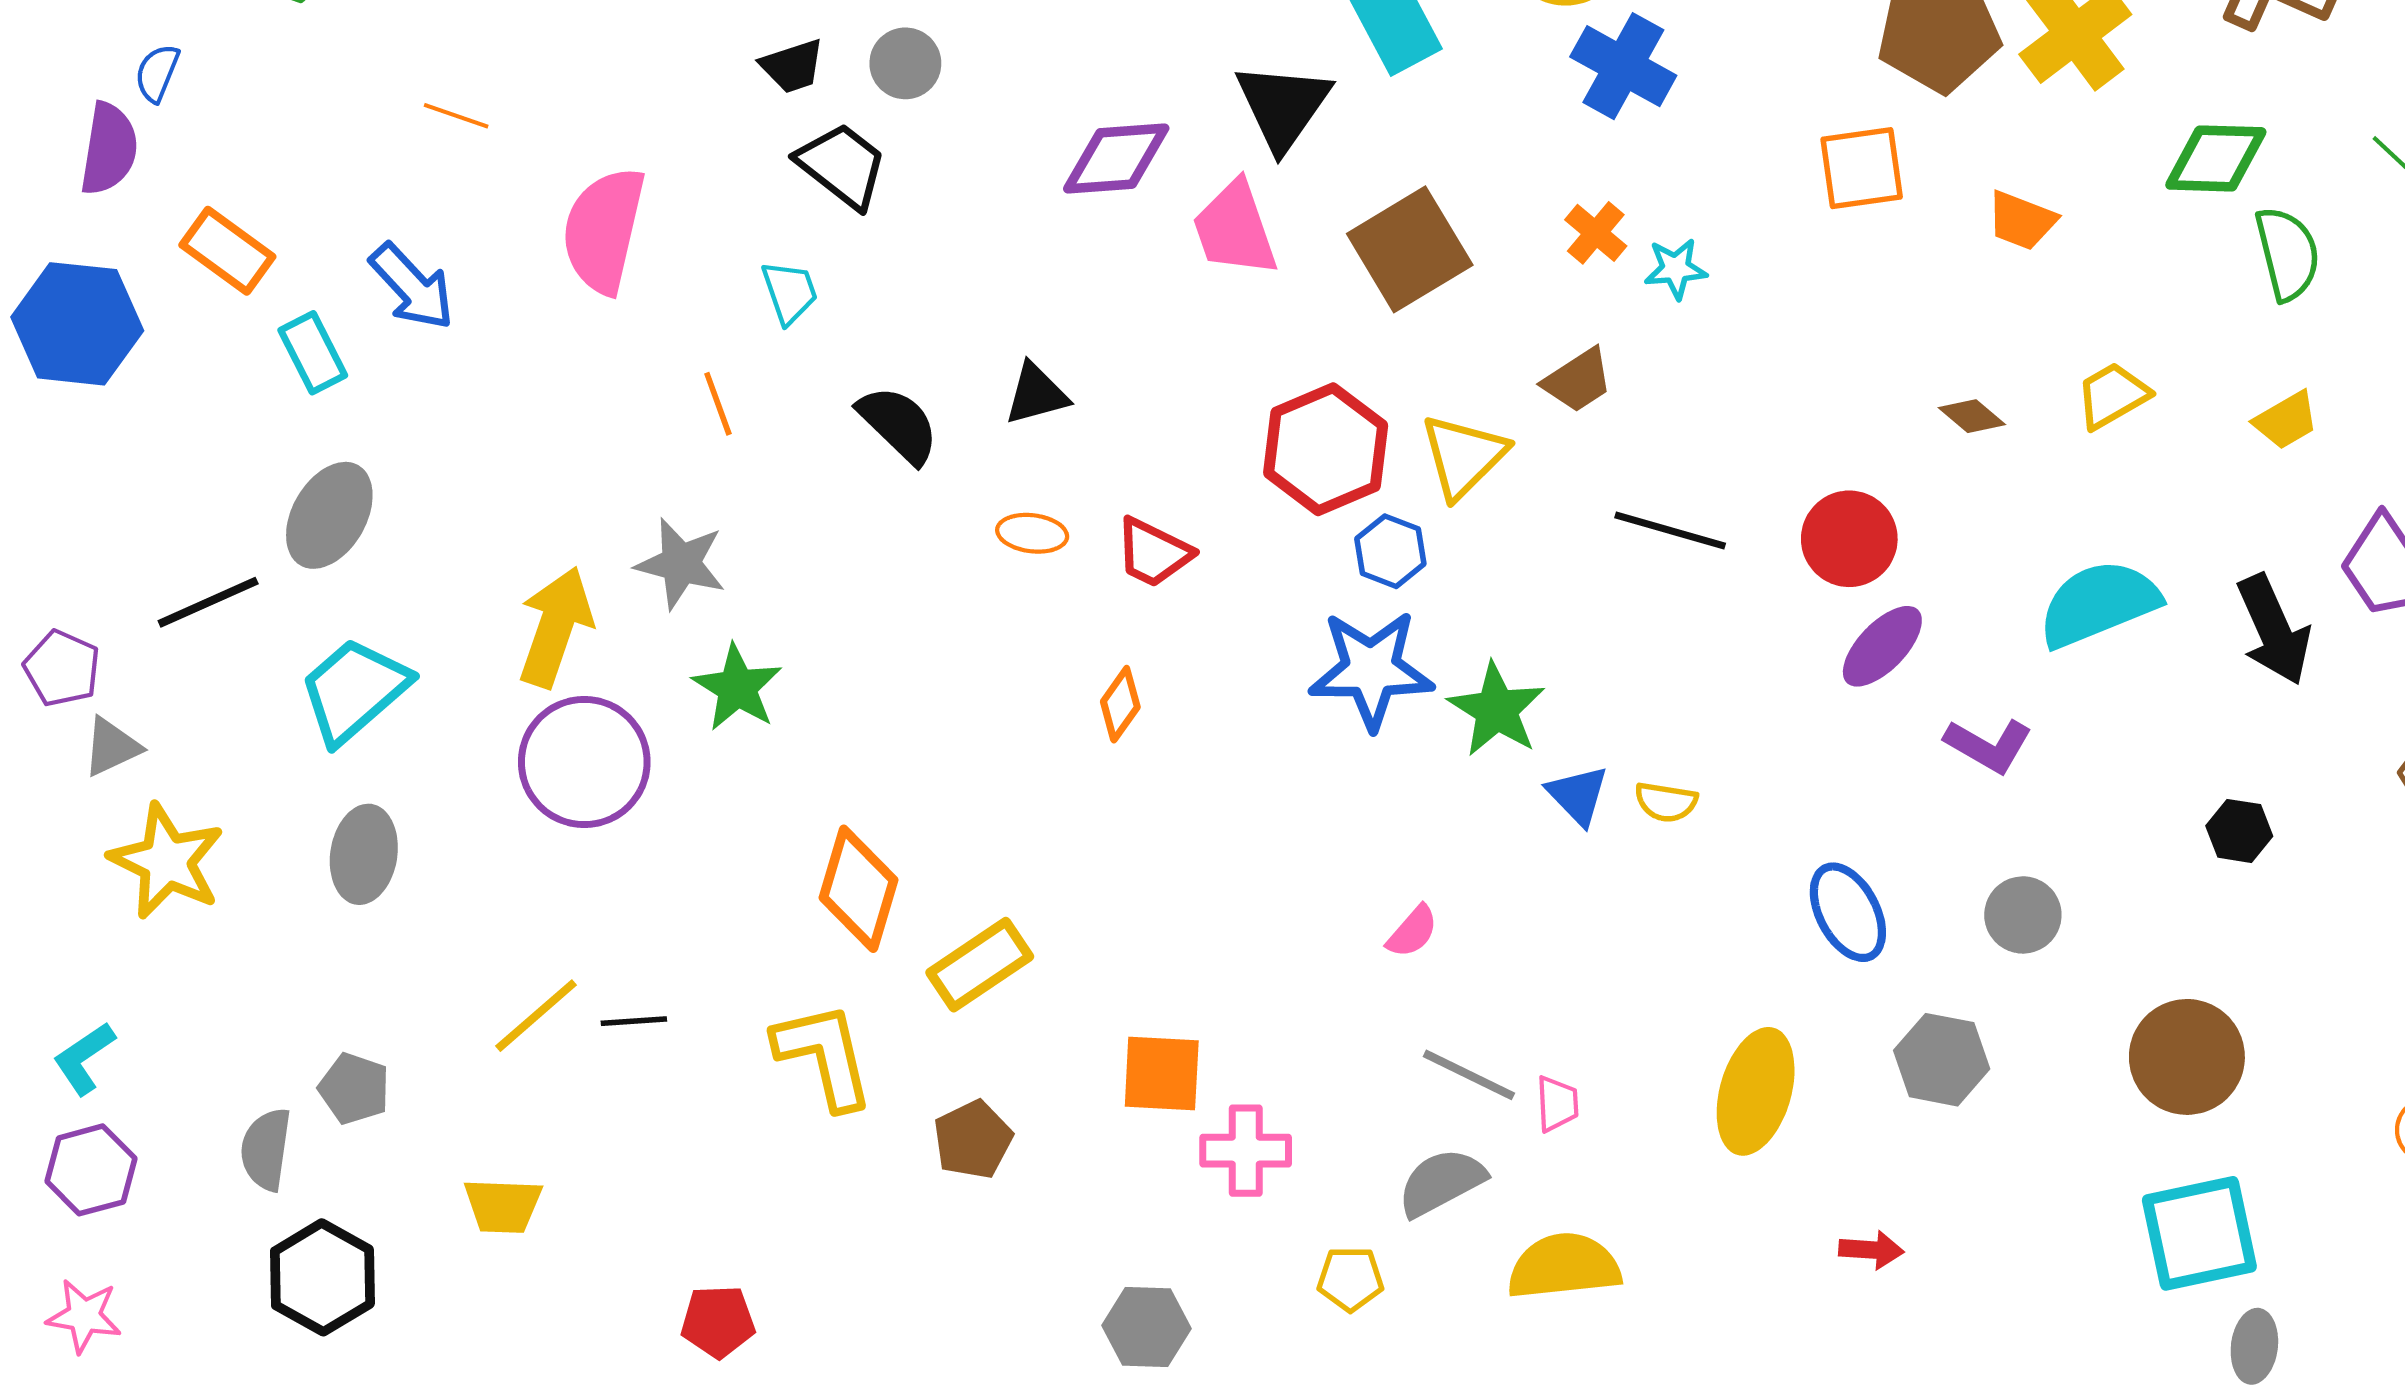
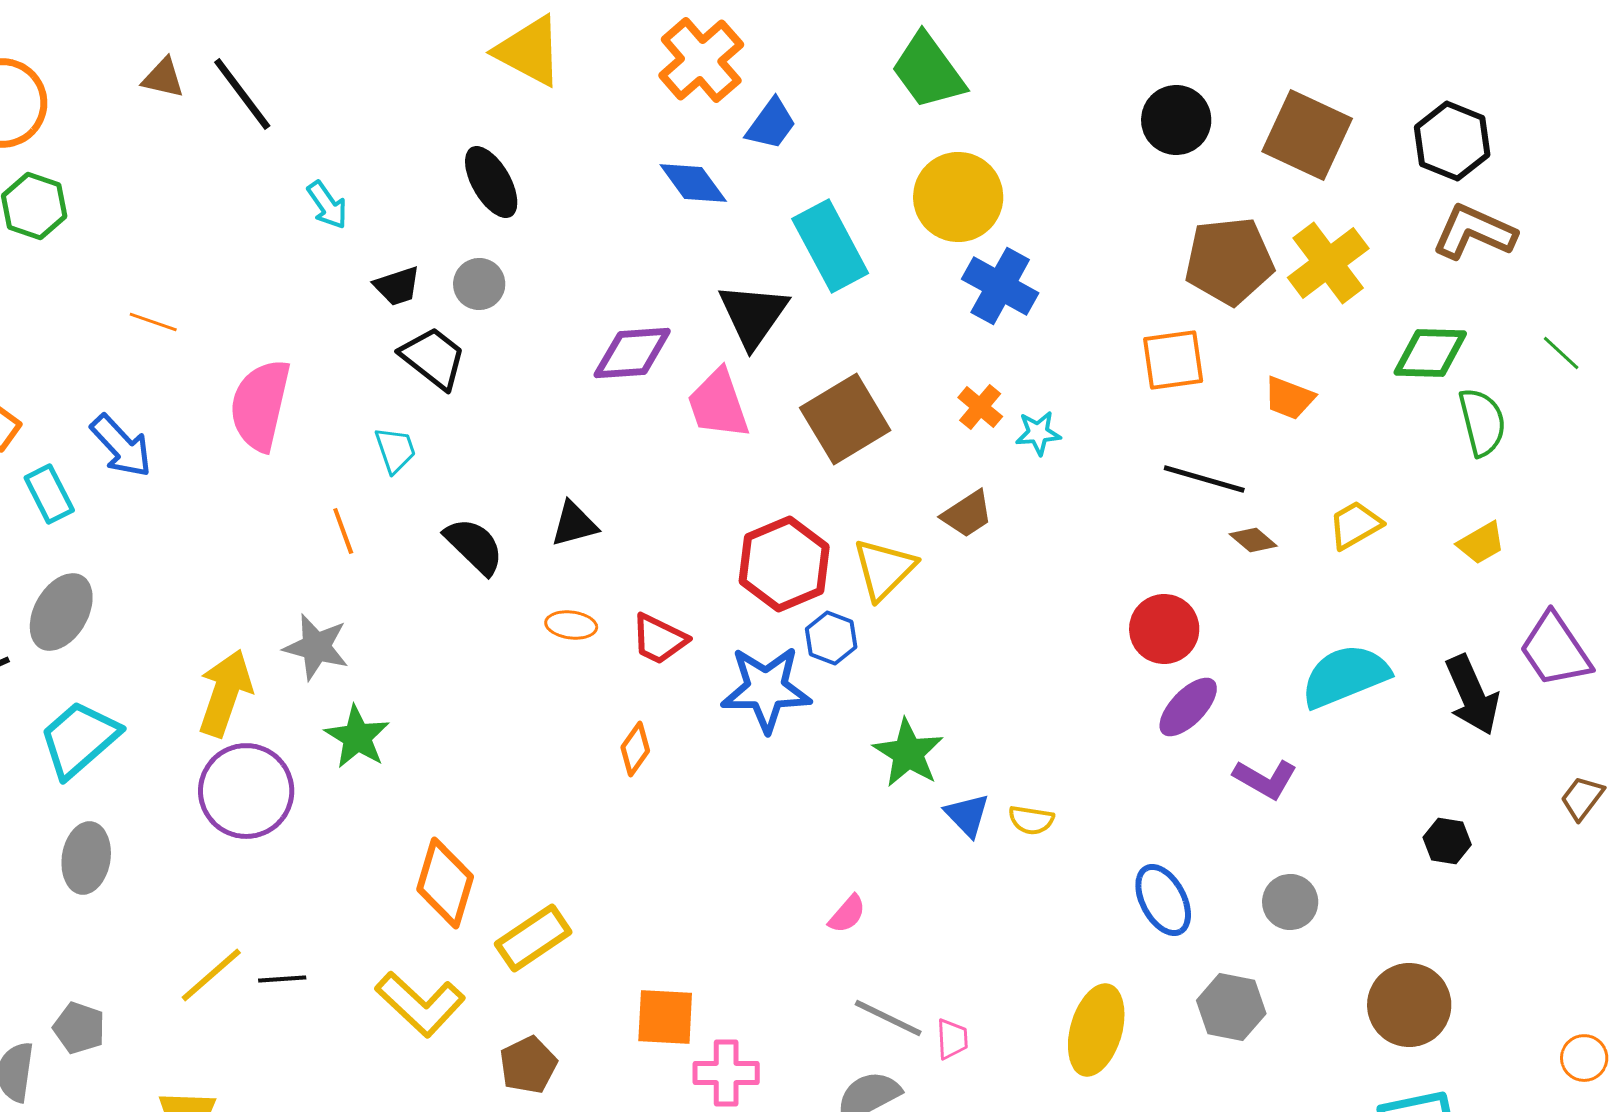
black line: (1670, 531) -> (1204, 479), moved
blue star: (1371, 670) -> (766, 689), moved
yellow L-shape: (824, 1056) -> (420, 1004), turned 146

